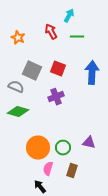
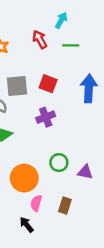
gray square: (32, 71) -> (17, 86), turned -30
green circle: (63, 148) -> (59, 163), moved

